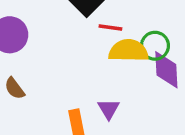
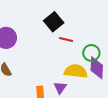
yellow semicircle: (128, 51) -> (76, 71), moved

